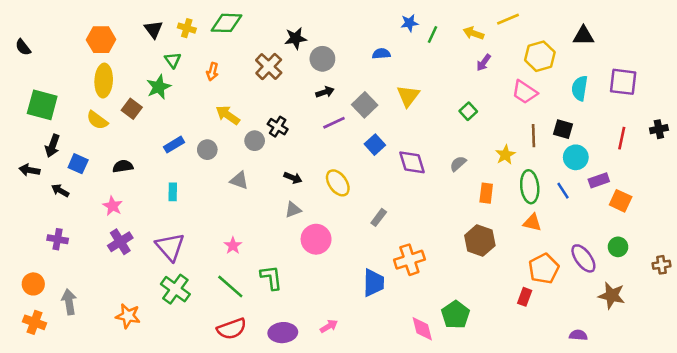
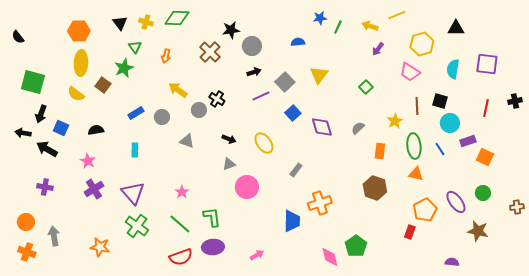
black arrow: (60, 191) -> (47, 149), size x1.5
purple ellipse: (283, 333) -> (213, 247), moved

